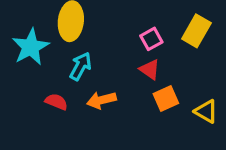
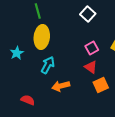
cyan star: (31, 47) -> (17, 53), size x0.6
red semicircle: (56, 102) -> (28, 100), moved

